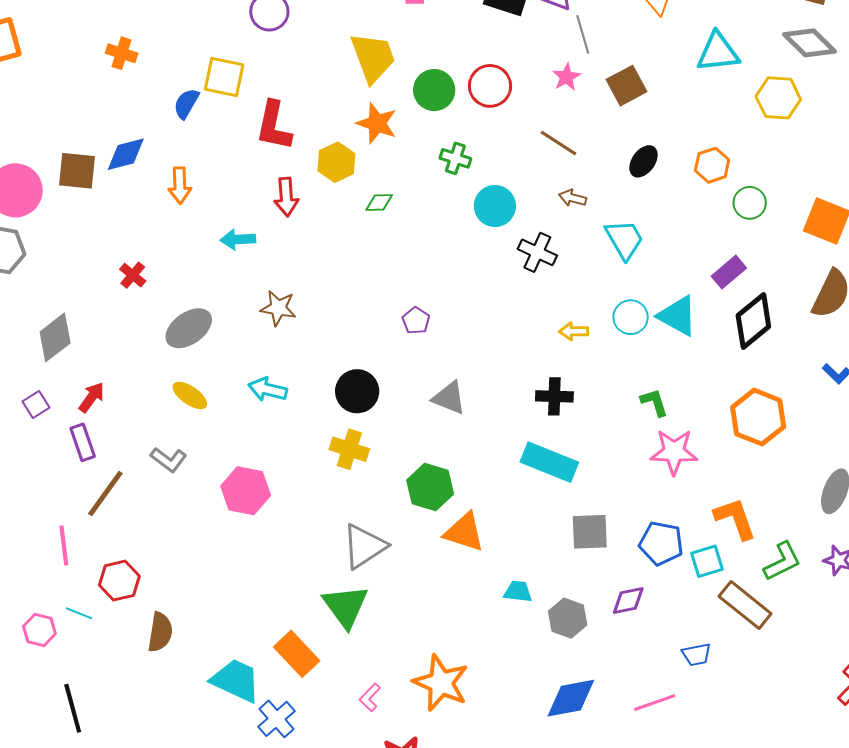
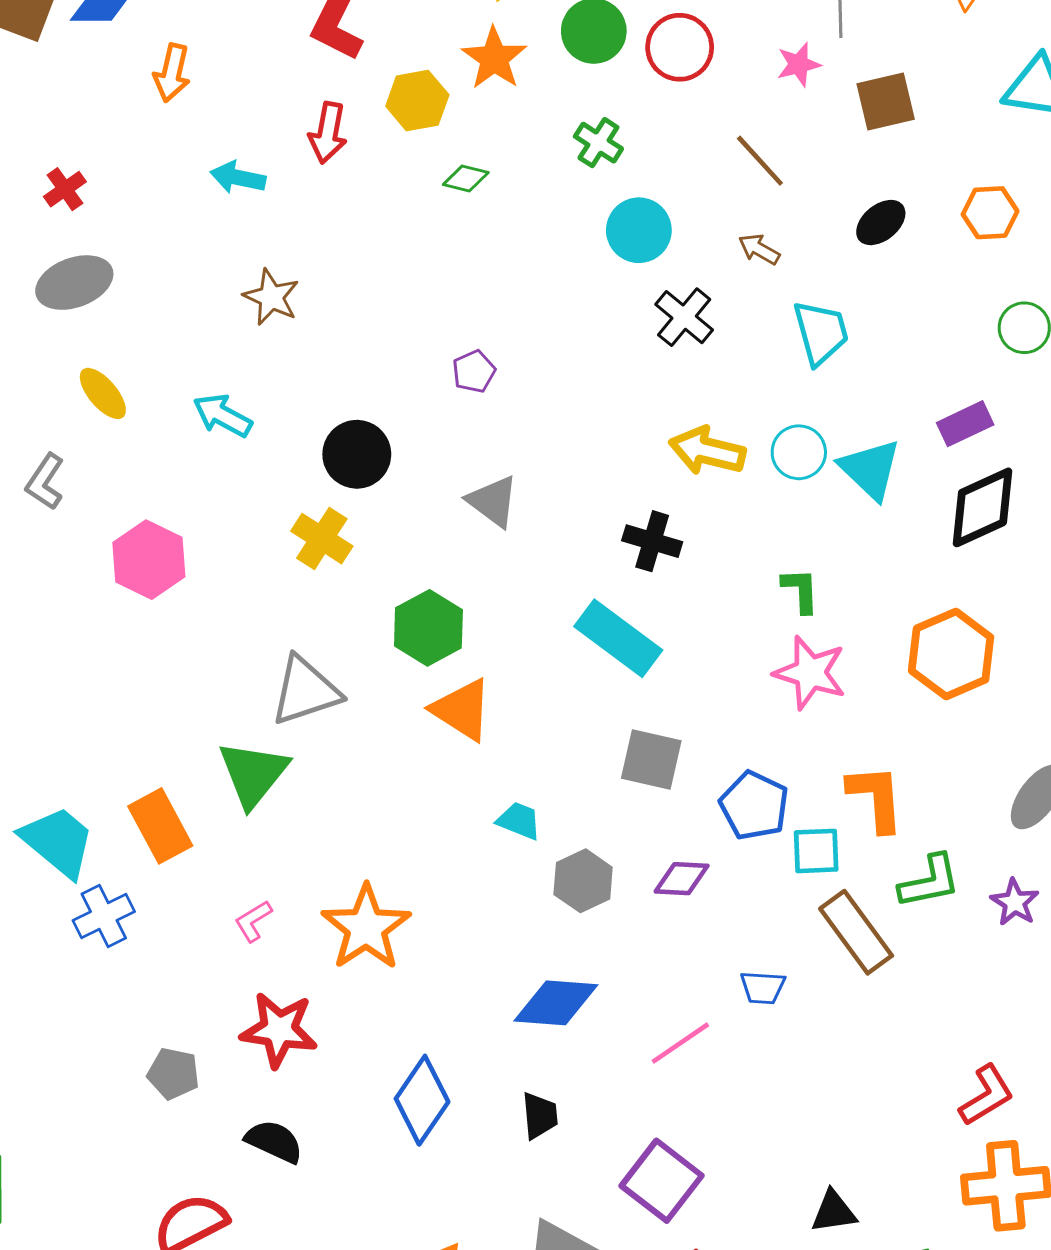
orange hexagon: (712, 165) -> (990, 213), moved
gray ellipse: (189, 328) -> (74, 283), moved
yellow arrow: (574, 331) -> (707, 451), size x1.6
gray L-shape: (169, 460) -> (45, 482), turned 72
pink line: (655, 703) -> (680, 1043), turned -30

